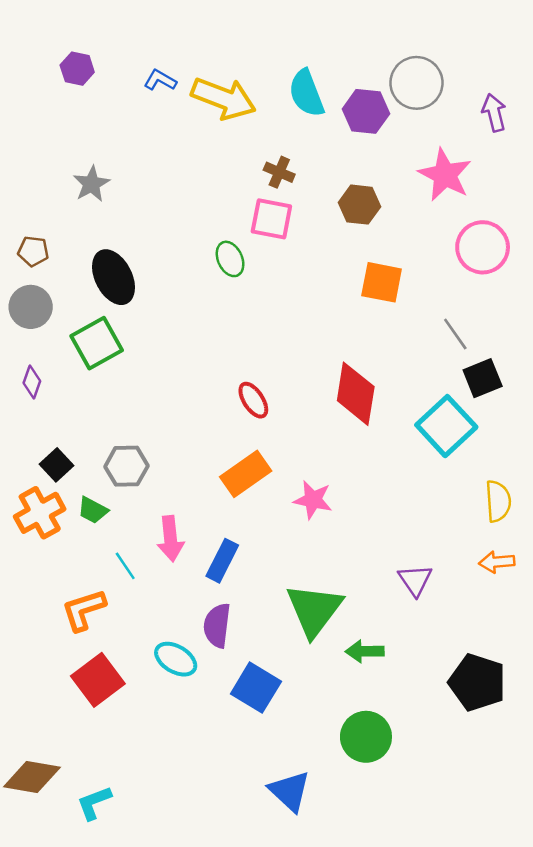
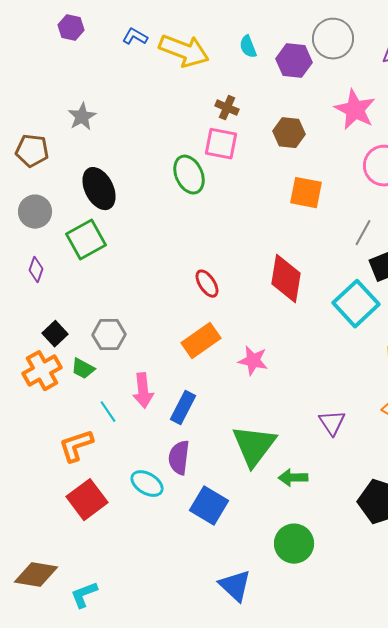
cyan semicircle: (306, 93) -> (248, 47), size x0.6
brown pentagon: (33, 251) -> (32, 151), moved, size x1.4
green ellipse: (230, 259) -> (189, 175), size x1.4
gray line: (455, 334) -> (363, 233), turned 64

